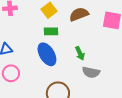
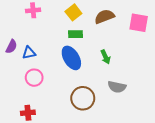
gray semicircle: (91, 72) -> (117, 87), moved

